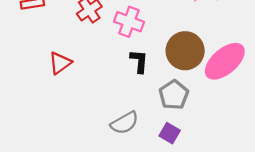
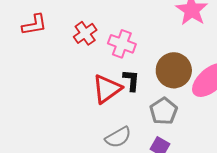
red triangle: (60, 63) -> (107, 89), moved, size x1.4

